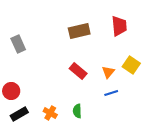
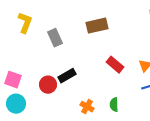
brown rectangle: (79, 31) -> (97, 26), moved
black rectangle: (19, 114) -> (67, 76), moved

